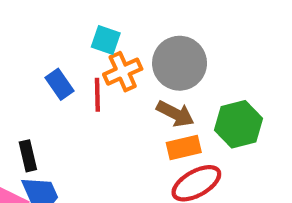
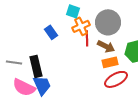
red line: (97, 95) -> (87, 38), moved
black rectangle: (28, 156) -> (36, 66), size x1.5

